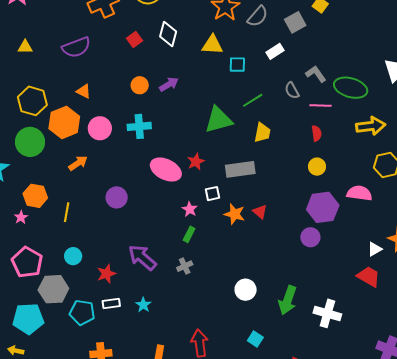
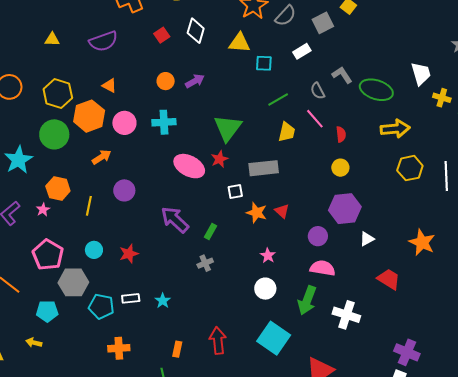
pink line: (320, 106) -> (315, 119), moved, turned 45
green triangle: (218, 120) -> (228, 128), moved, turned -40
pink semicircle: (359, 193) -> (323, 268), moved
purple circle: (117, 197) -> (124, 190), moved
pink star: (190, 209) -> (268, 256), moved
purple circle: (310, 237) -> (318, 236), moved
white triangle: (375, 249) -> (367, 239), moved
purple arrow: (142, 258) -> (175, 220), moved
red star: (106, 274) -> (129, 254), moved
cyan pentagon: (28, 319) -> (47, 311), size x0.7
cyan square: (255, 339) -> (274, 338), size x2.0

